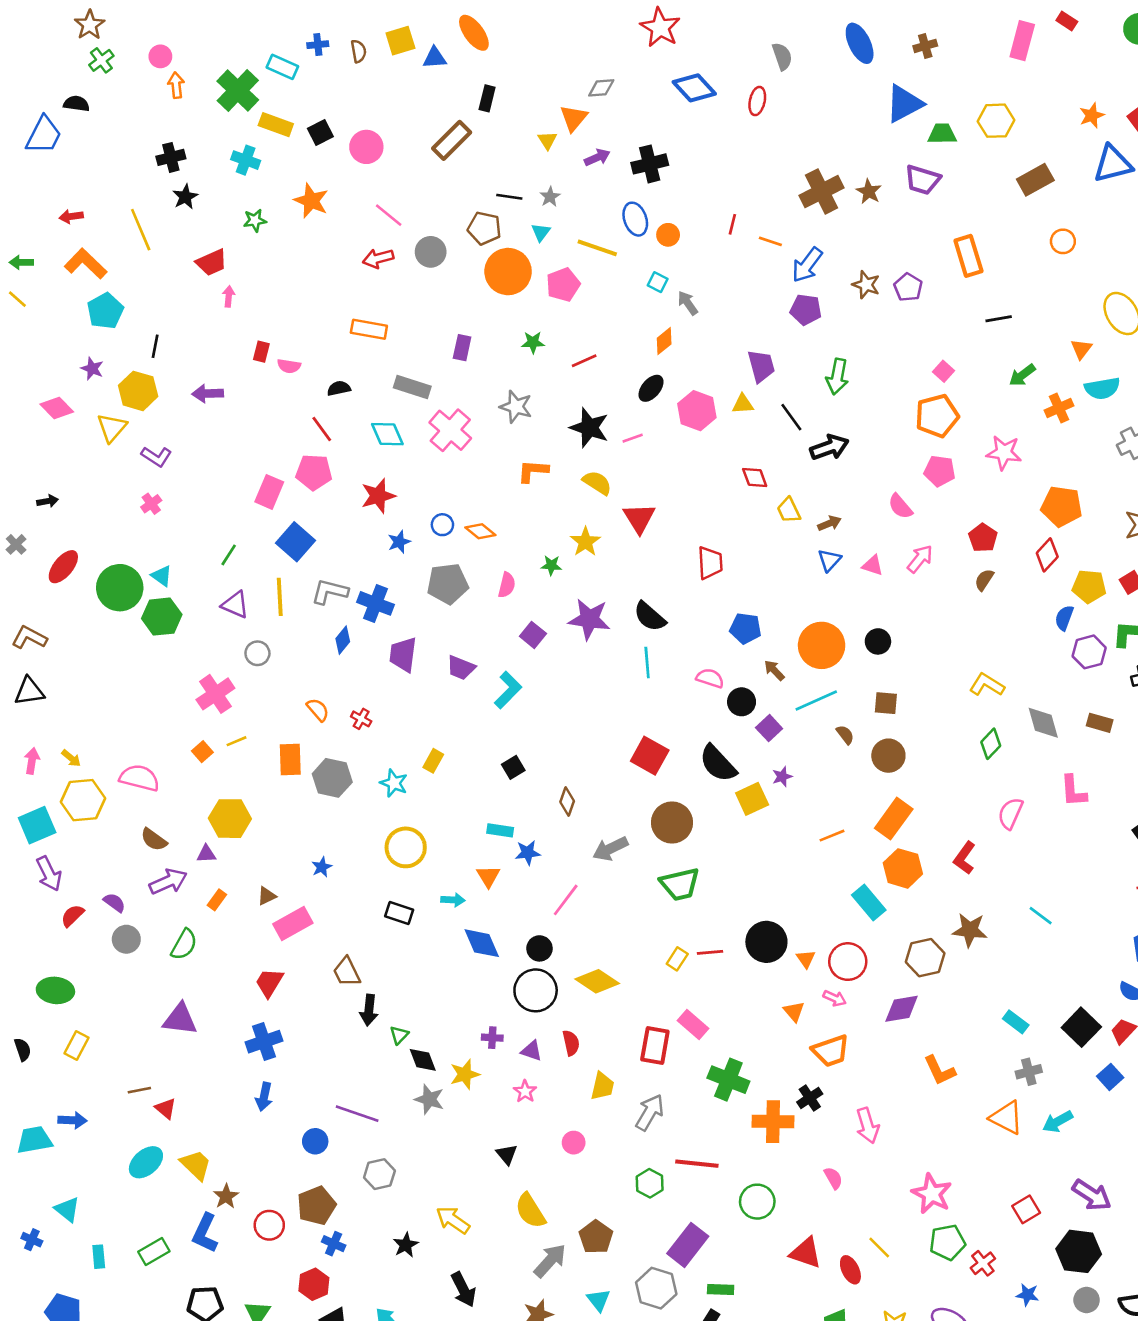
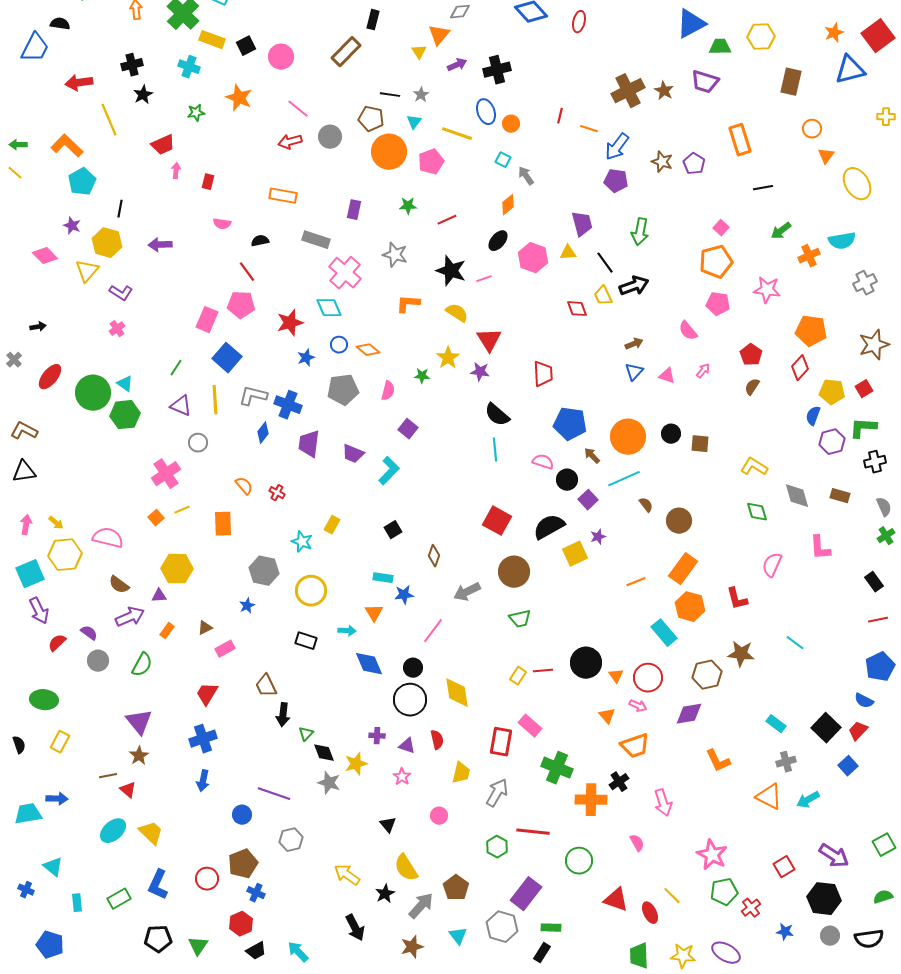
brown rectangle: (1035, 180) -> (791, 82), turned -48
red arrow: (71, 216) -> (79, 83), moved, size x1.5
orange triangle: (1081, 349) -> (826, 156), moved
red rectangle: (261, 352) -> (208, 182), moved
cyan diamond: (387, 434) -> (329, 308), moved
yellow trapezoid: (789, 510) -> (603, 296), moved
pink arrow: (920, 559) -> (703, 371), size x0.7
purple star: (589, 619) -> (480, 372), moved, size x0.6
blue pentagon: (745, 628) -> (570, 424), size x1.4
brown square: (886, 703) -> (700, 444), moved
green diamond: (991, 744) -> (757, 512), turned -60
black semicircle: (718, 763) -> (549, 527), turned 104
gray hexagon: (332, 778) -> (264, 571), moved
red L-shape: (965, 858) -> (737, 599), turned -50
green trapezoid: (680, 884) -> (520, 619), size x0.7
pink rectangle: (293, 924) -> (225, 649), size x0.7
yellow diamond: (597, 981) -> (457, 693), turned 48
purple triangle: (180, 1019) -> (139, 722), turned 44
brown star: (226, 1196) -> (139, 756), moved
black star: (406, 1245) -> (385, 894), moved

